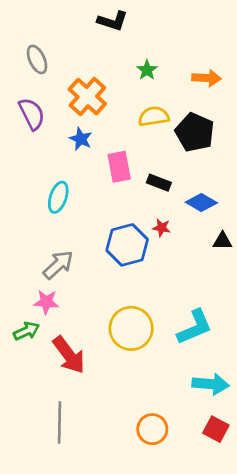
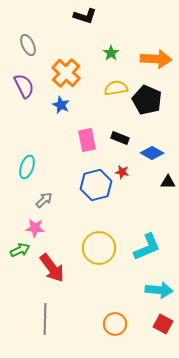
orange arrow: (207, 78) -> (156, 59), size x1.4
pink rectangle: (119, 167) -> (87, 140), moved
cyan ellipse: (58, 197) -> (27, 167), moved
gray arrow: (58, 265) -> (44, 200), size x0.7

